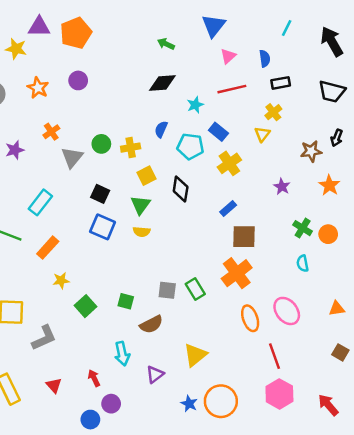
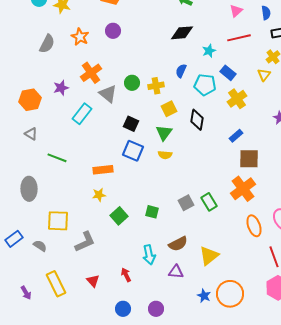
orange cross: (51, 132) -> (91, 73), size x1.5
gray triangle: (72, 157) -> (108, 94), turned -30
cyan rectangle: (40, 202) -> (82, 114), moved
orange rectangle: (48, 248) -> (103, 170), moved, turned 42
gray square: (167, 290) -> (186, 203), turned -35
brown semicircle: (151, 324) -> (178, 244), moved
purple triangle: (155, 374) -> (176, 272), turned 42
purple circle: (111, 404) -> (156, 309), moved

